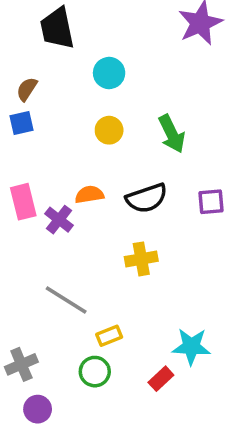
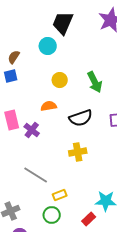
black trapezoid: (57, 28) -> (63, 23), moved, turned 35
cyan circle: (109, 73) -> (48, 46), moved
orange semicircle: (89, 195) -> (49, 106), moved

